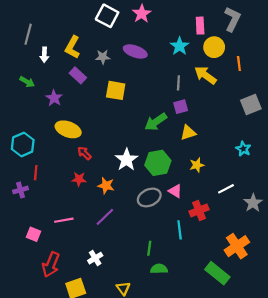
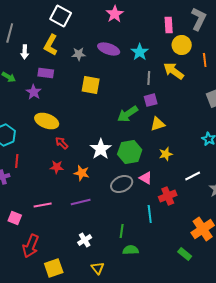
white square: (107, 16) -> (61, 16), moved
cyan star: (180, 46) -> (140, 52), moved
purple rectangle: (78, 75) -> (46, 73), moved, turned -35
purple line: (105, 217) -> (81, 202), turned 30
white cross: (95, 258) -> (85, 240), moved
green rectangle: (217, 273) -> (185, 254), size x0.6

